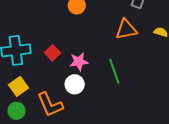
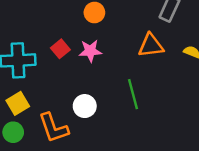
red square: (52, 53) -> (60, 49), moved
pink star: (79, 62) -> (90, 51), moved

